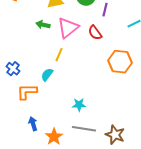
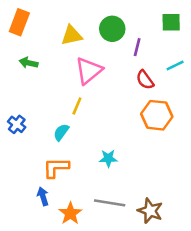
green arrow: (43, 25) -> (28, 63), moved
red semicircle: (95, 33) -> (145, 80), moved
orange L-shape: (27, 92) -> (56, 168), moved
cyan star: (79, 105) -> (108, 158), moved

